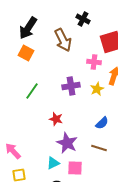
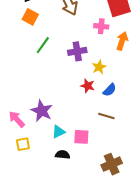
yellow star: (97, 89) -> (99, 67), moved
green line: (32, 91) -> (43, 45), moved
red star: (56, 119) -> (88, 86), moved
purple star: (67, 143) -> (42, 111), moved

